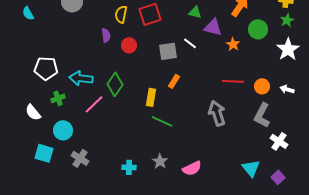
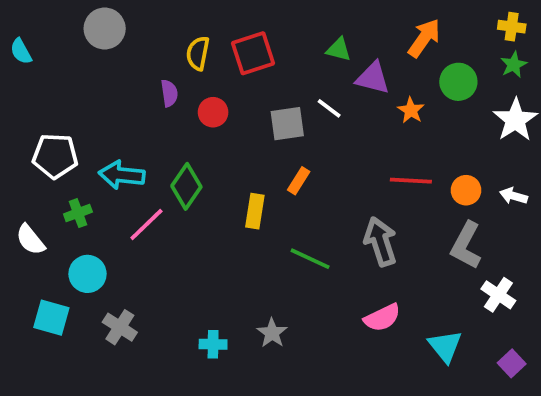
green line: (162, 121) -> (310, 259), moved
pink semicircle: (192, 168) -> (382, 318), moved
purple square: (278, 177) -> (512, 363), moved

